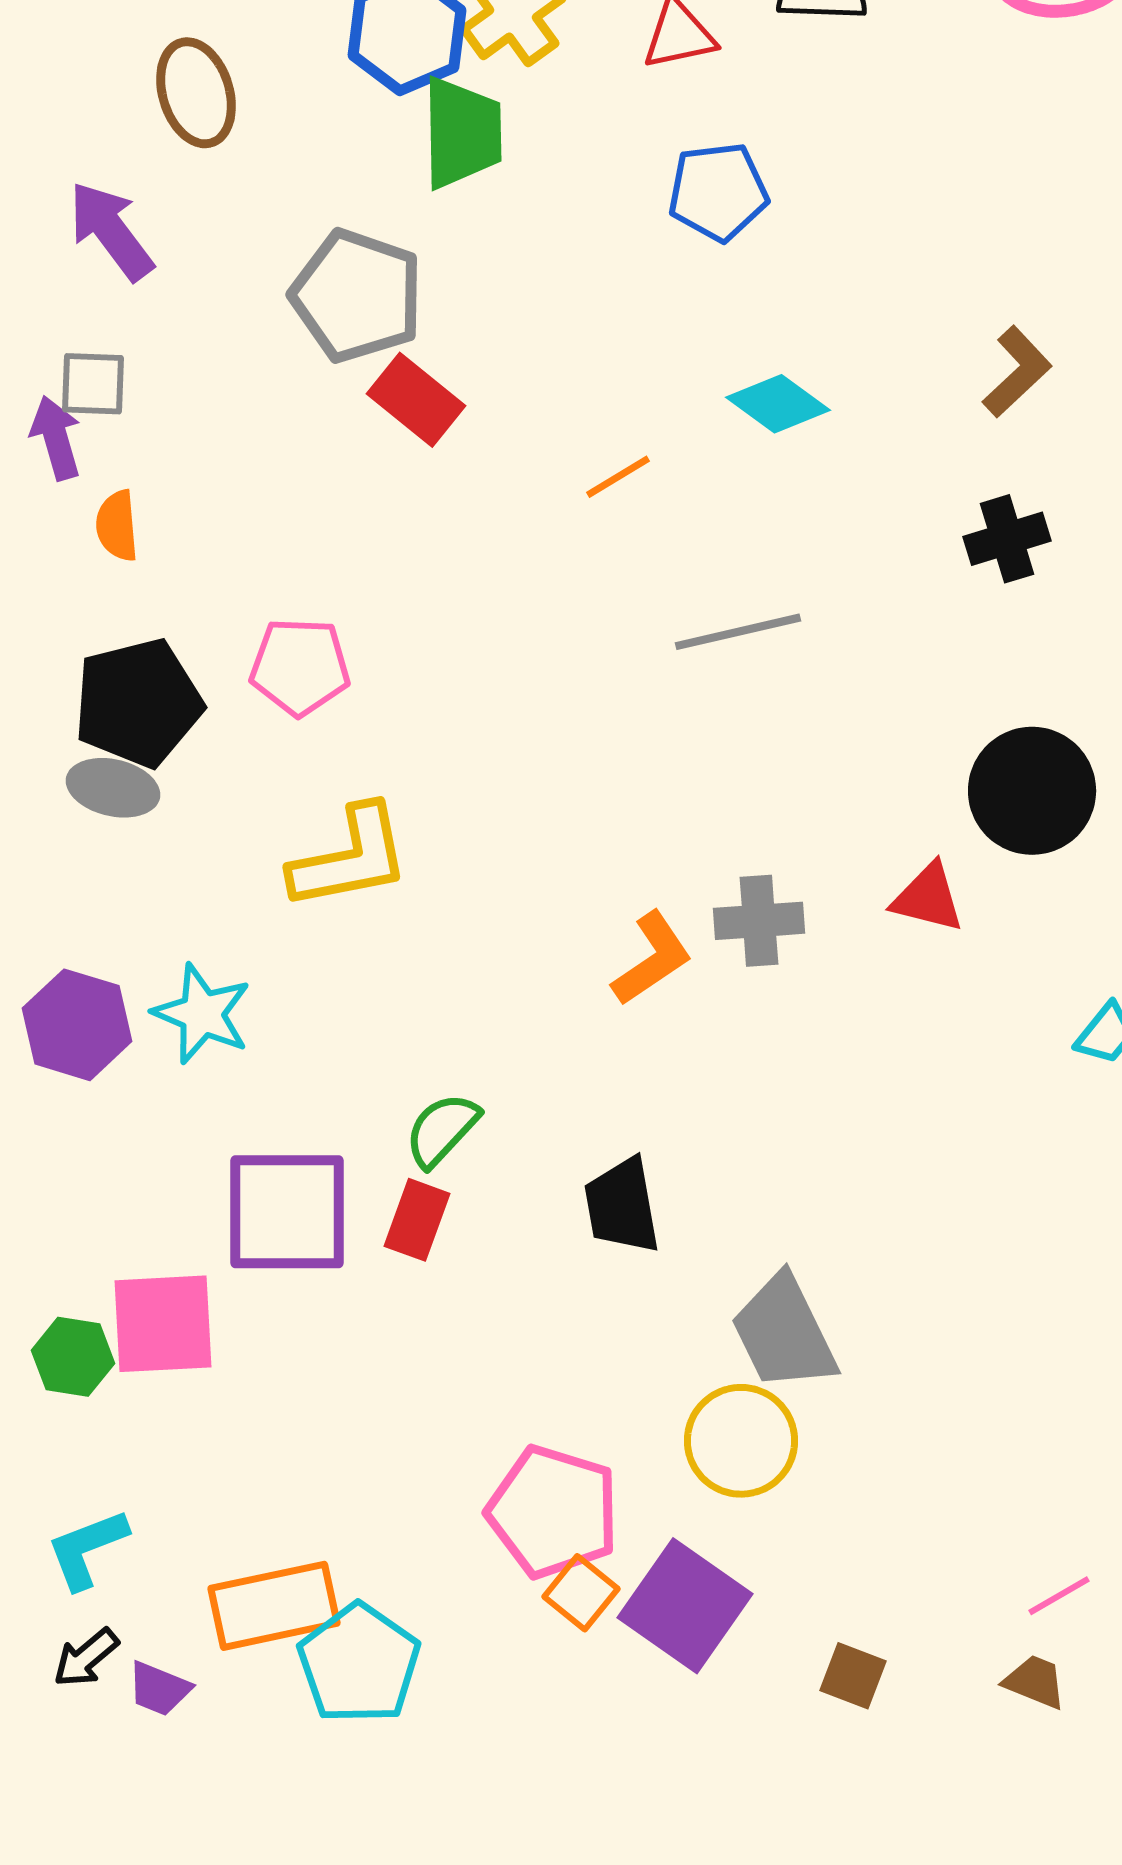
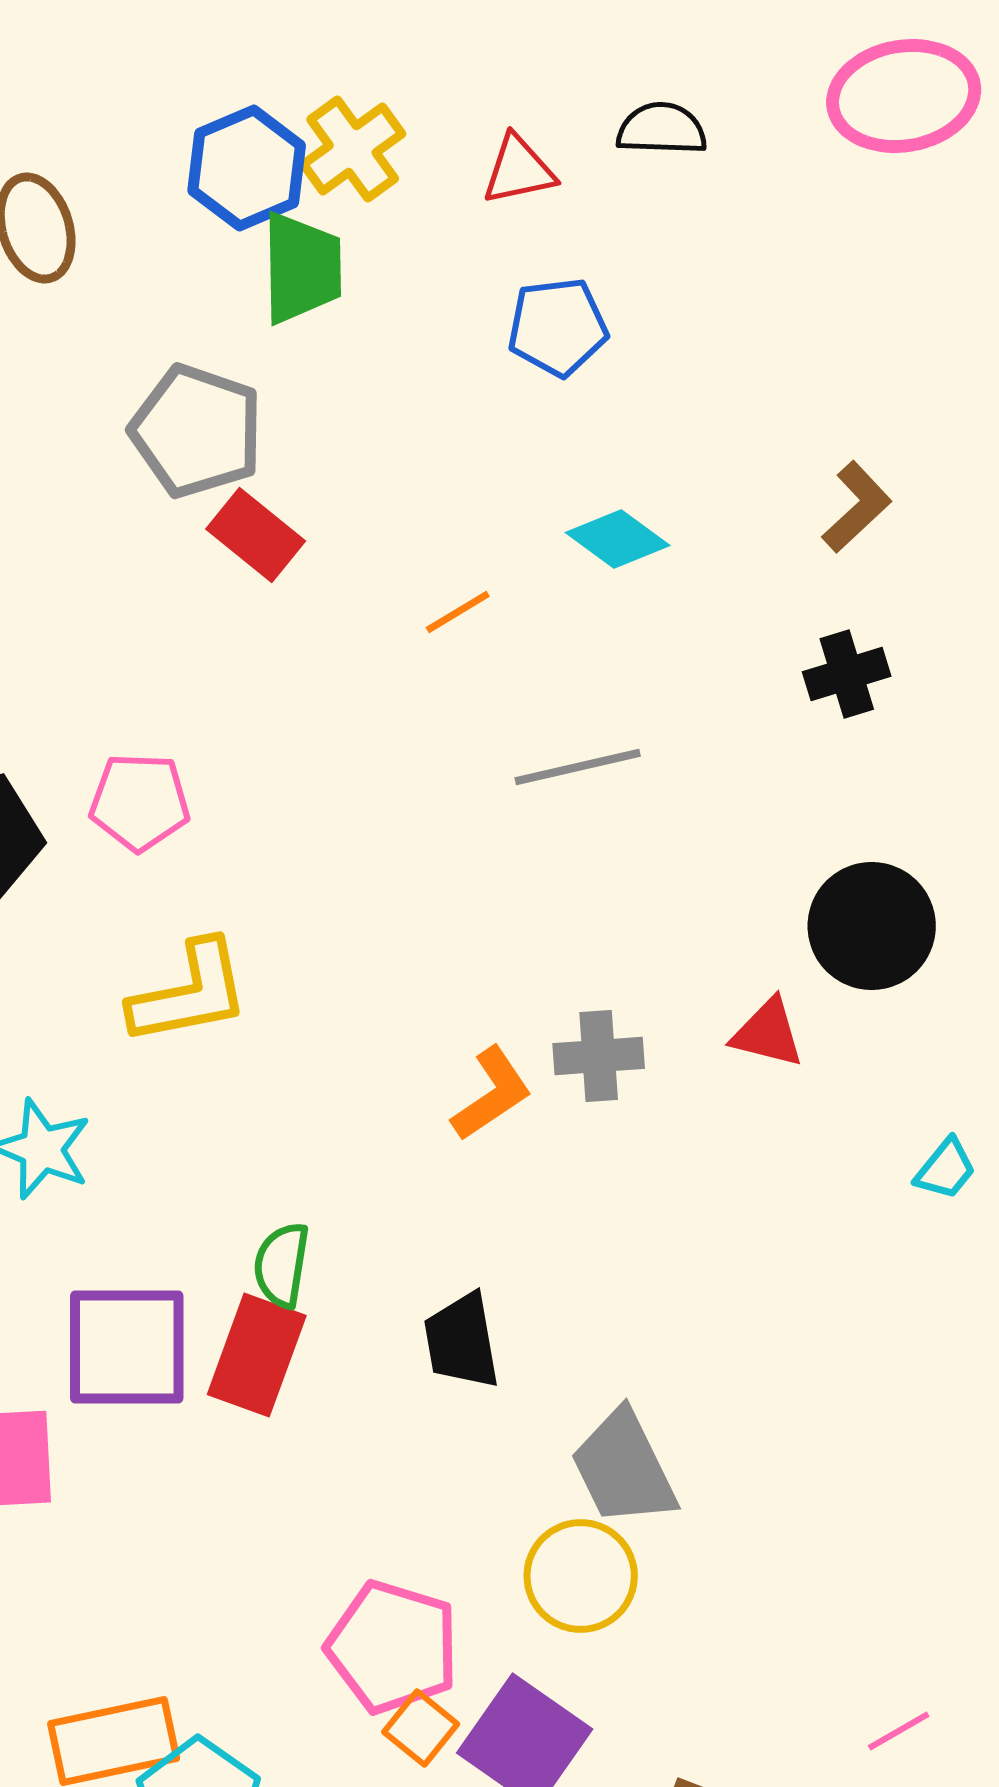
green semicircle: (442, 1130) -> (282, 1265), turned -34
red rectangle: (417, 1220) -> (257, 1355), size x1.5

